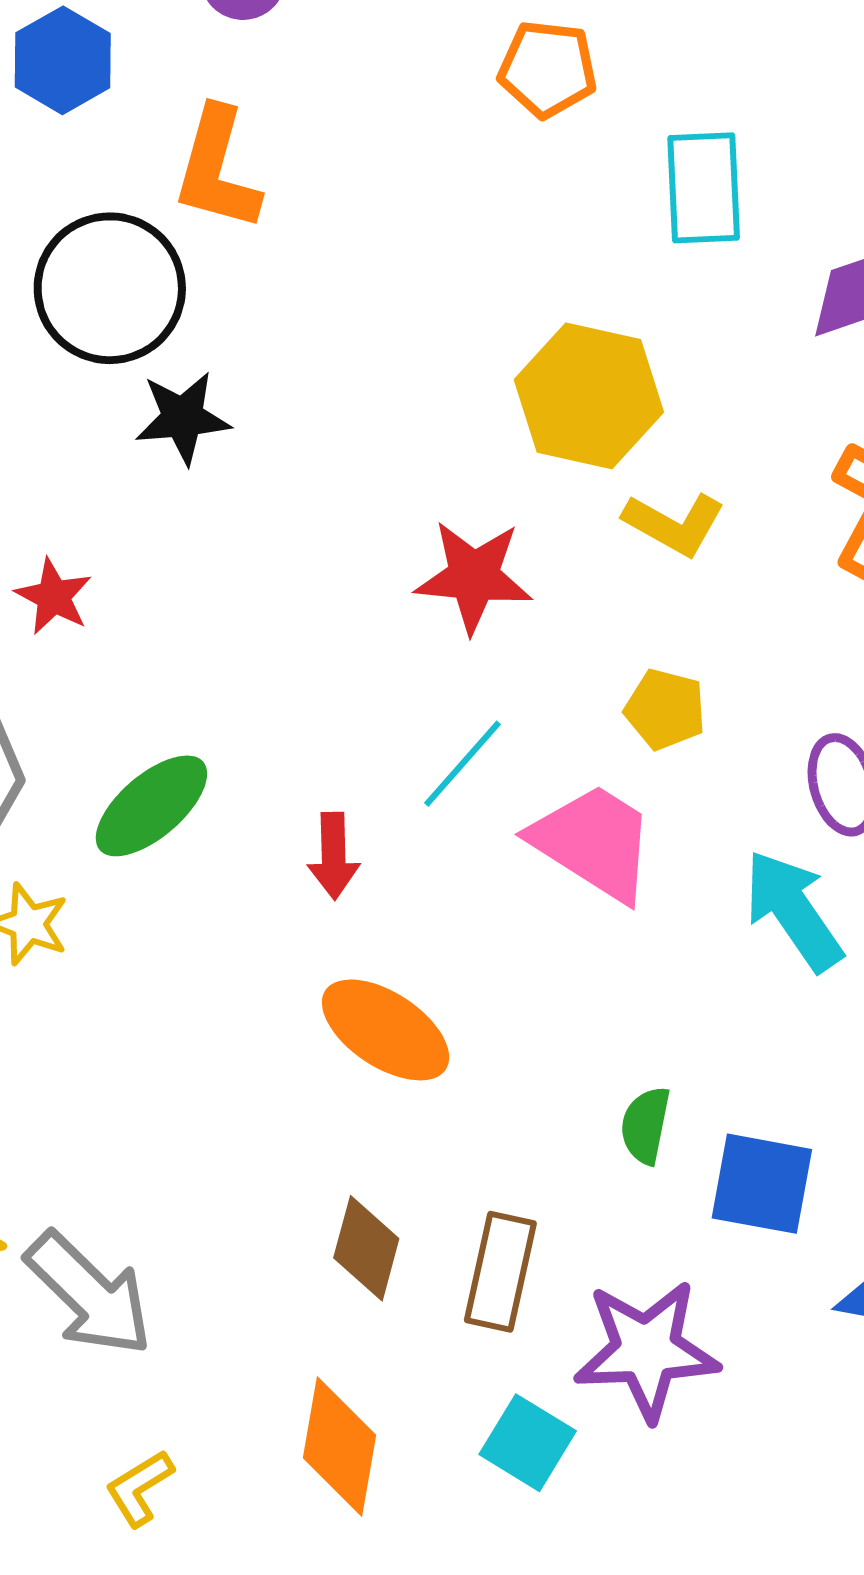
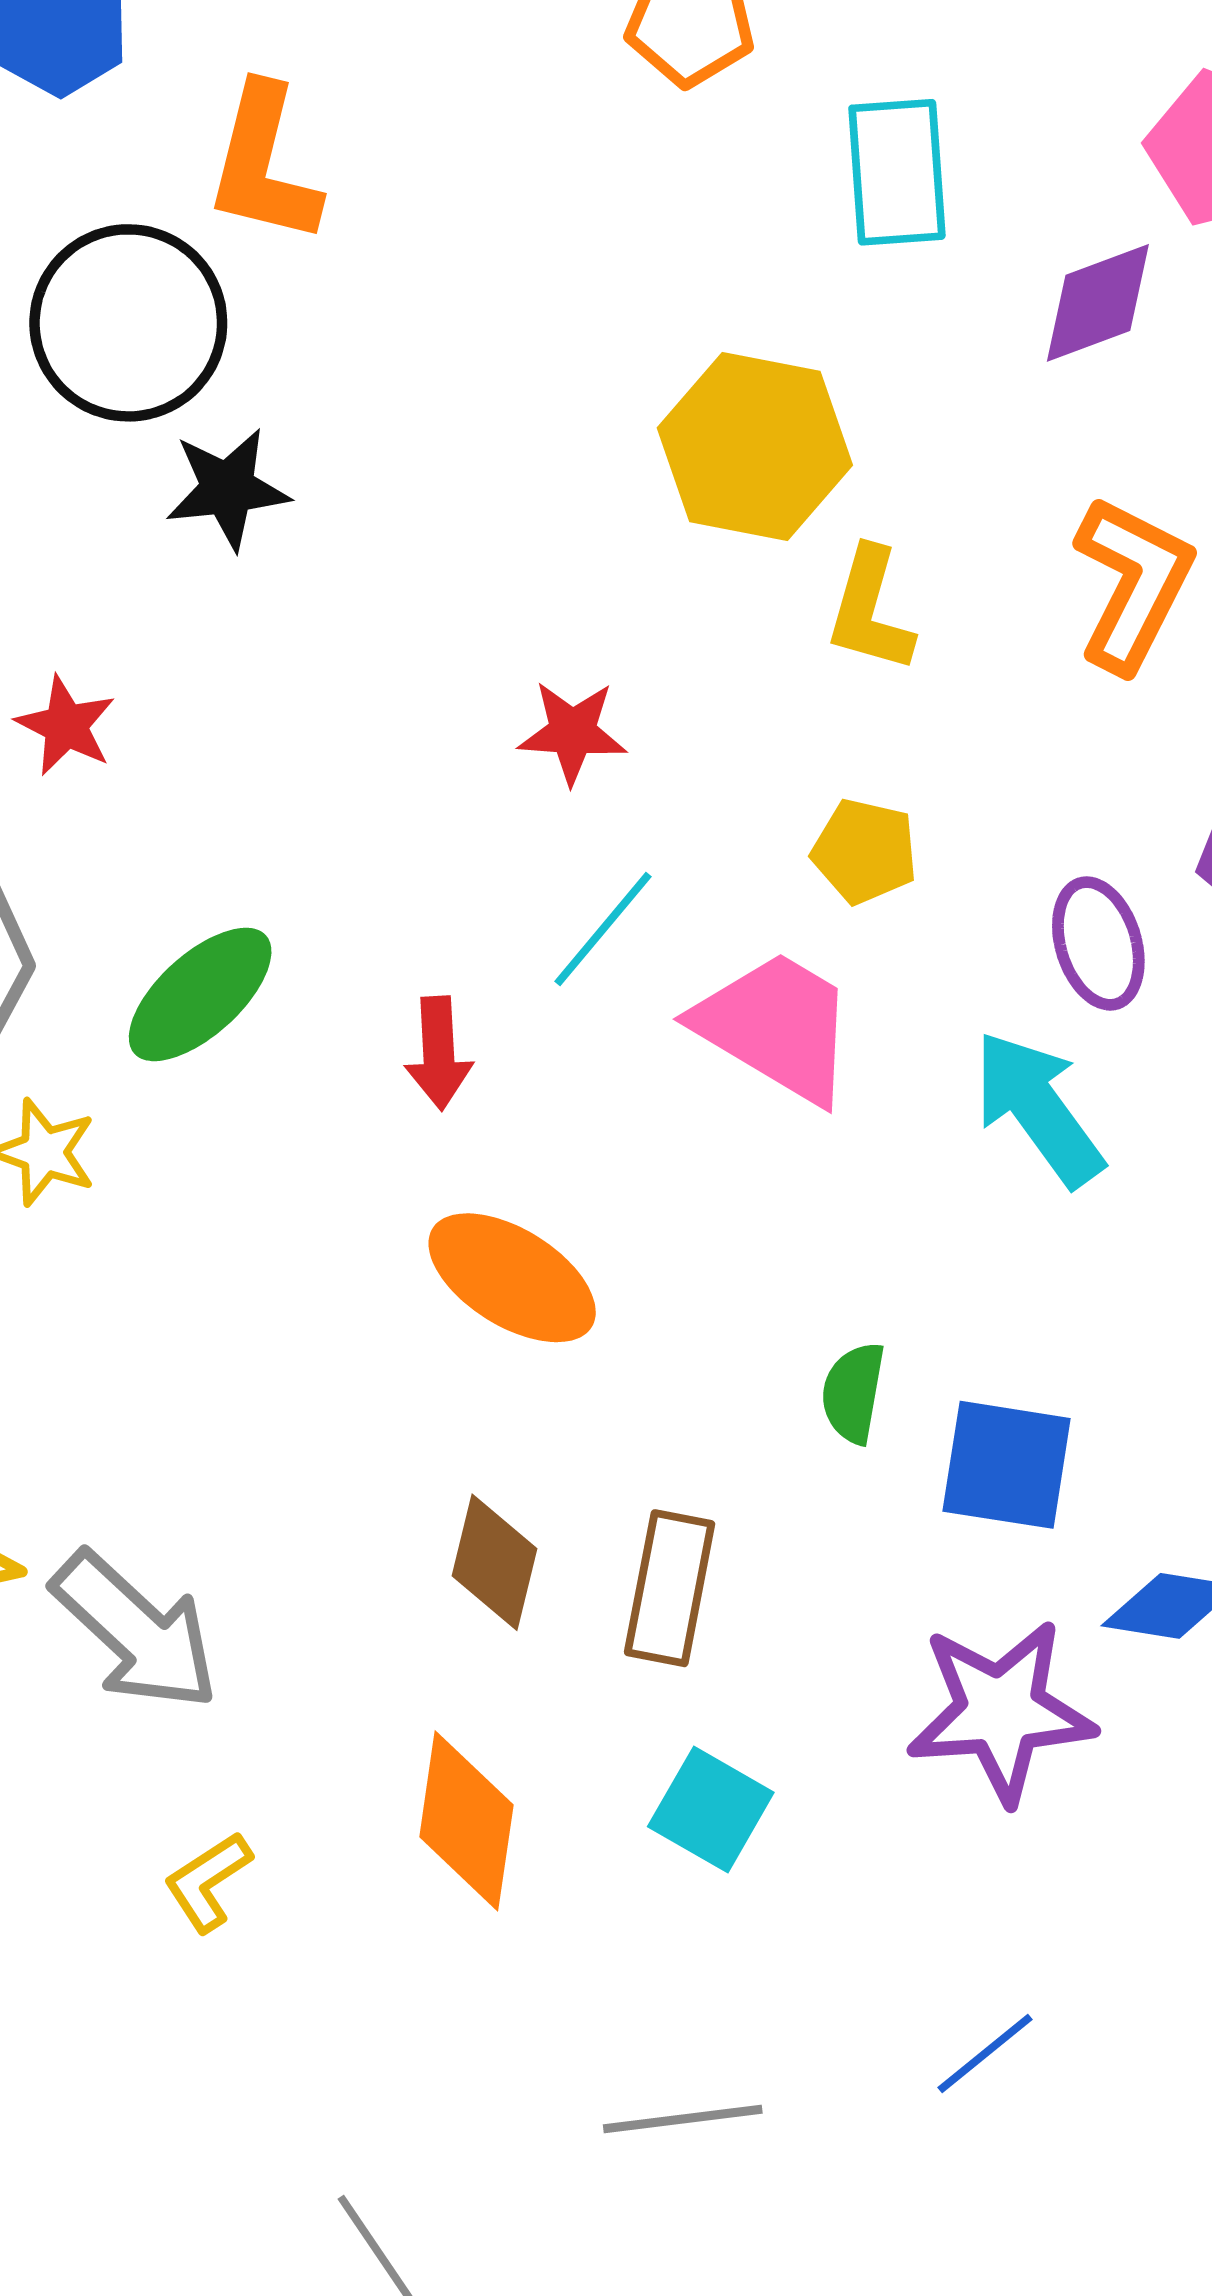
yellow L-shape: (674, 524) -> (870, 610), turned 78
red star: (474, 577) -> (572, 732), moved, size x0.7
purple star: (646, 1350) -> (1001, 1711), moved

